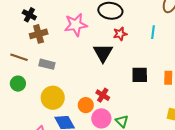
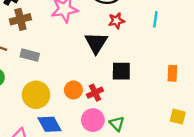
black square: (140, 75) -> (121, 71), moved
red cross: (103, 95) -> (95, 93), turned 32
orange circle: (86, 105) -> (73, 90), moved

